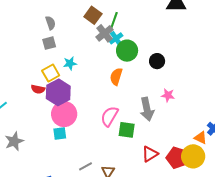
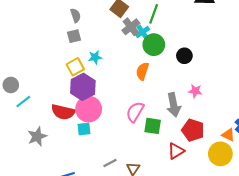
green line: (114, 22) -> (154, 14), moved
red semicircle: (38, 89) -> (63, 112), moved, size x1.6
red pentagon: (177, 158) -> (193, 130), moved

